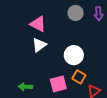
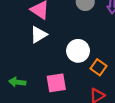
orange square: (79, 77) -> (98, 67), moved

